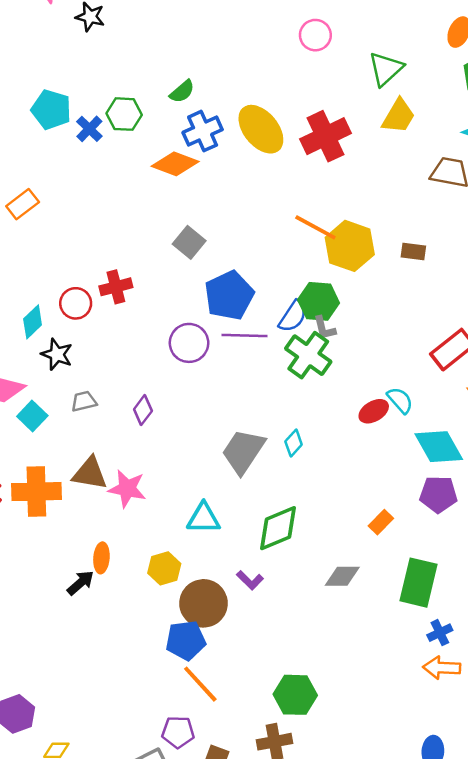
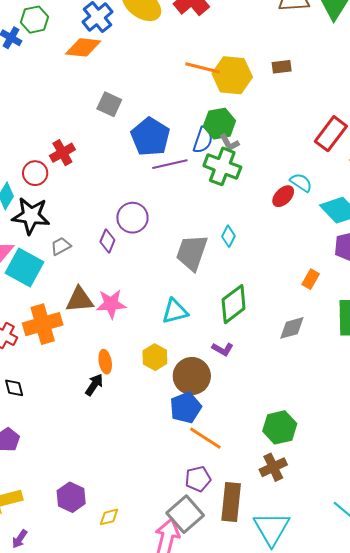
purple circle: (189, 343) -> (132, 218), moved
black star: (57, 354) -> (31, 216), size x1.5
cyan square: (32, 416) -> (24, 267), size x1.6

